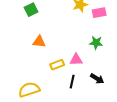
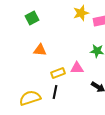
black line: (72, 82) -> (55, 92), moved

